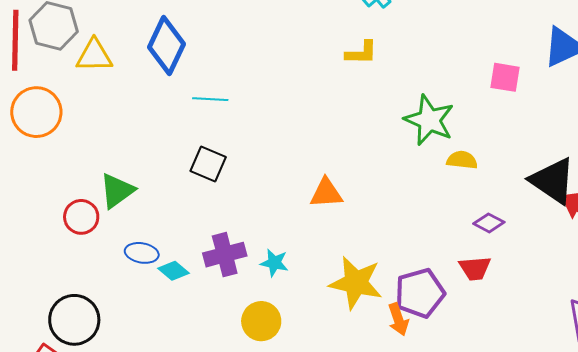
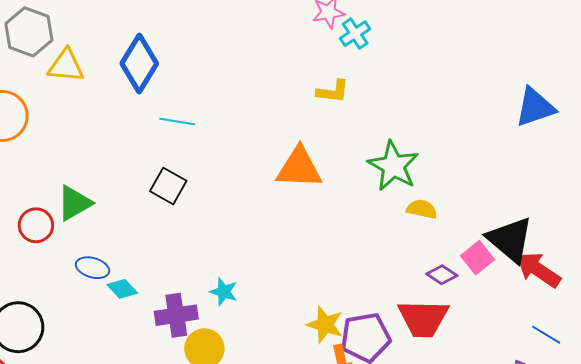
pink square: (505, 77) -> (478, 258), moved, turned 36
orange triangle: (326, 193) -> (299, 168), moved, size x1.4
purple cross: (225, 255) -> (176, 315), moved
red trapezoid: (475, 268) -> (423, 318), size x1.6
yellow star: (356, 283) -> (325, 325), moved, size x0.7

